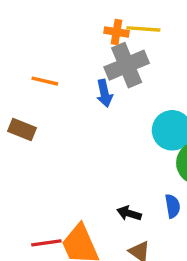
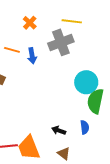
orange cross: (117, 32) -> (30, 23), moved, turned 32
blue arrow: (104, 93) -> (32, 56), moved

